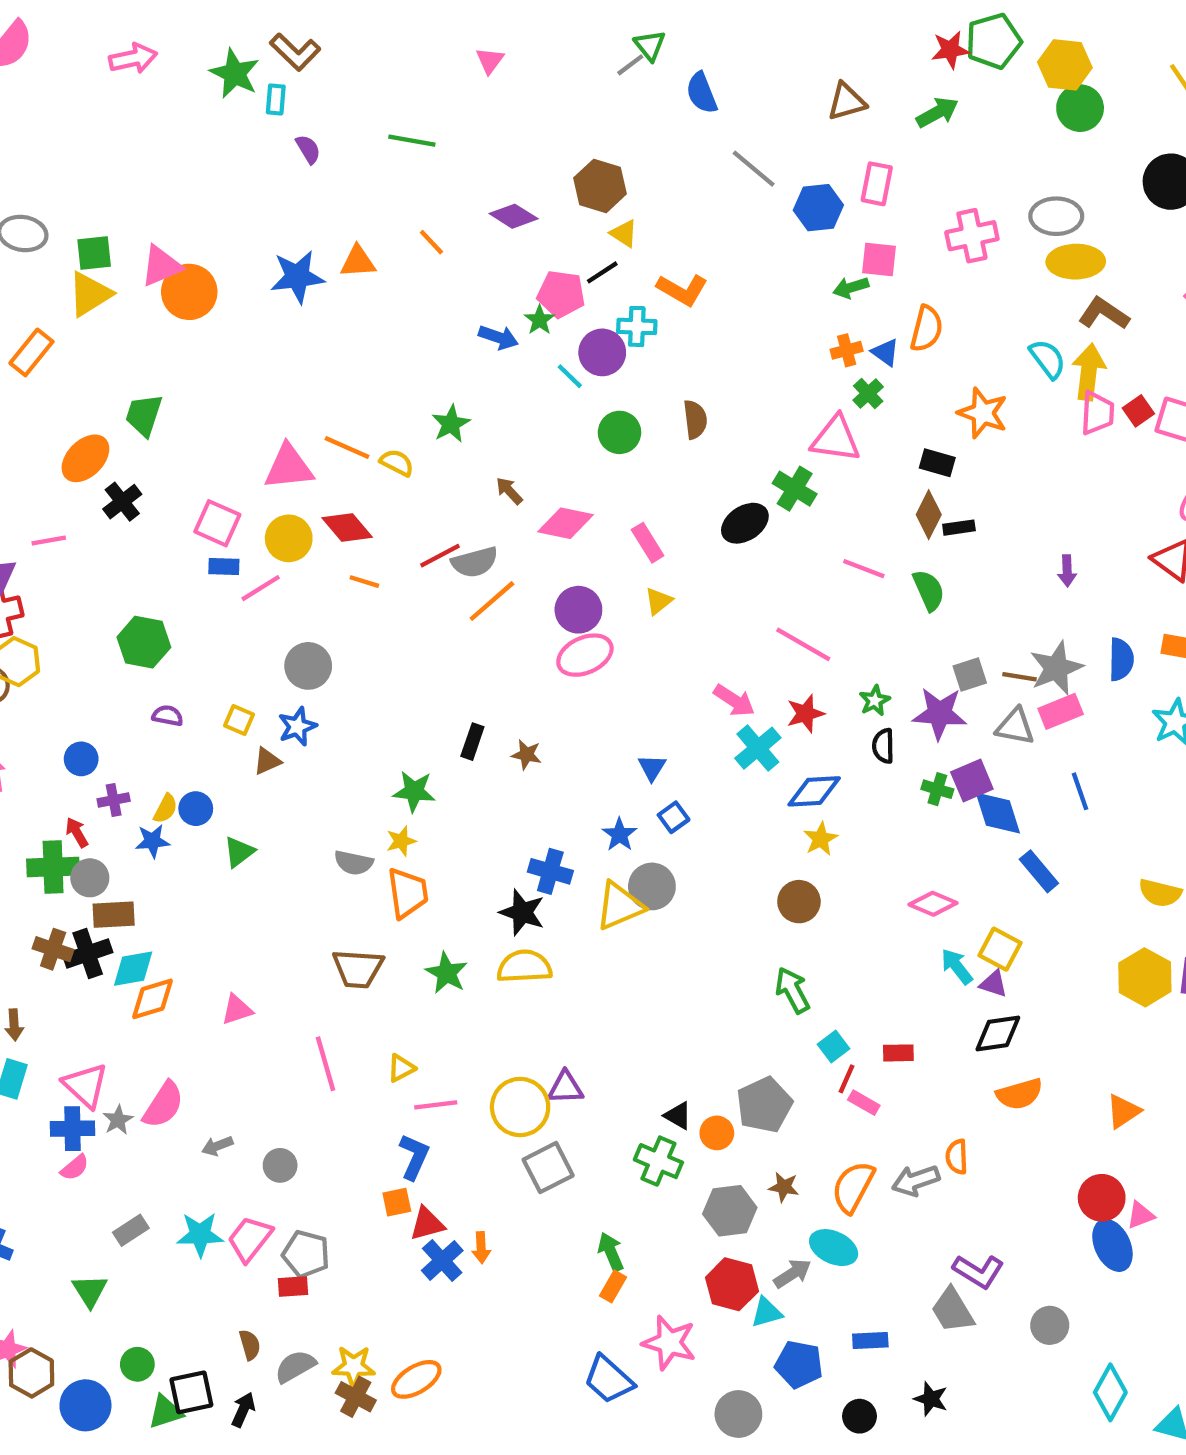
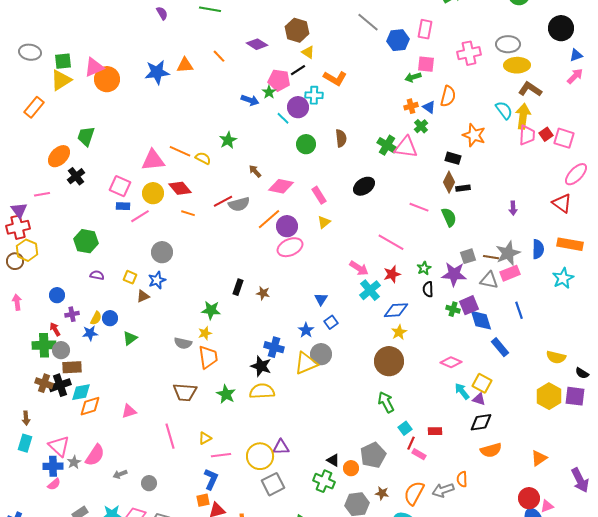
green cross: (795, 489) -> (387, 145), moved
orange line: (492, 601) -> (269, 219), moved
brown circle: (799, 902) -> (389, 361), size x1.5

